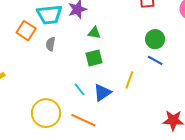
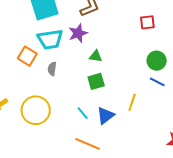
yellow circle: (46, 113) -> (36, 110), moved

